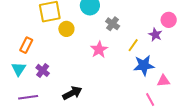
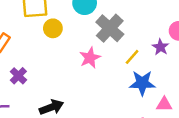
gray cross: (113, 24) -> (110, 28), size x1.6

